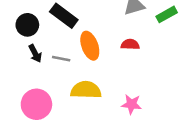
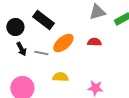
orange ellipse: (90, 46) -> (63, 43), turned 70
yellow semicircle: (86, 90) -> (60, 77), size x0.7

